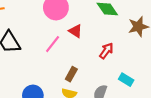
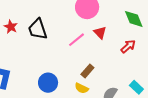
red arrow: (106, 51) -> (128, 46), moved

